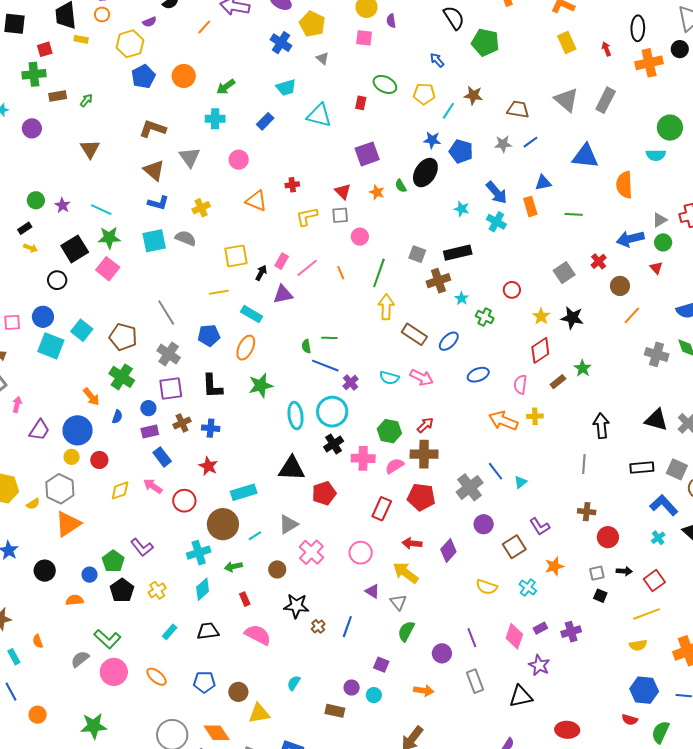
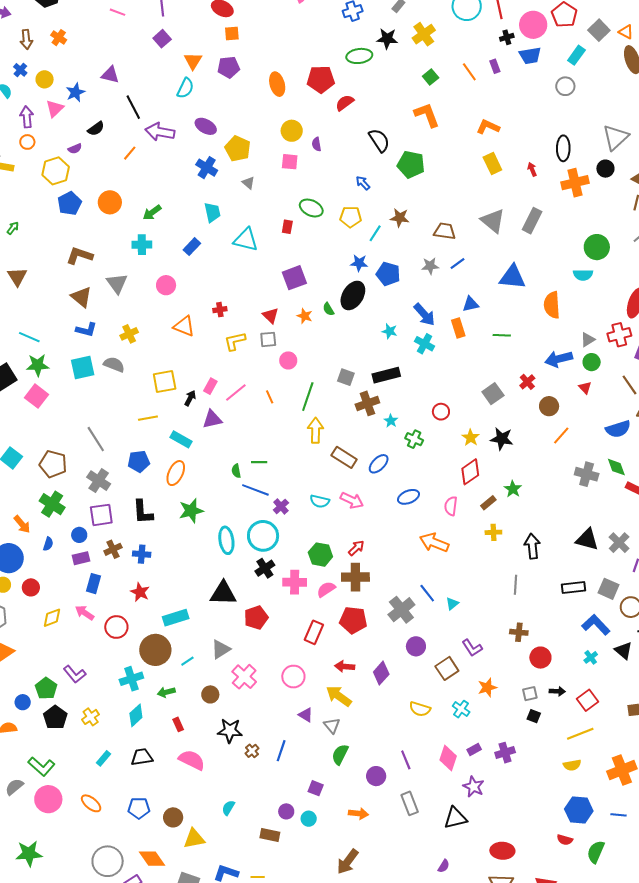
cyan trapezoid: (286, 87) -> (212, 212), turned -85
yellow cross: (535, 416) -> (493, 532), moved
blue rectangle: (162, 457) -> (94, 584), turned 54

